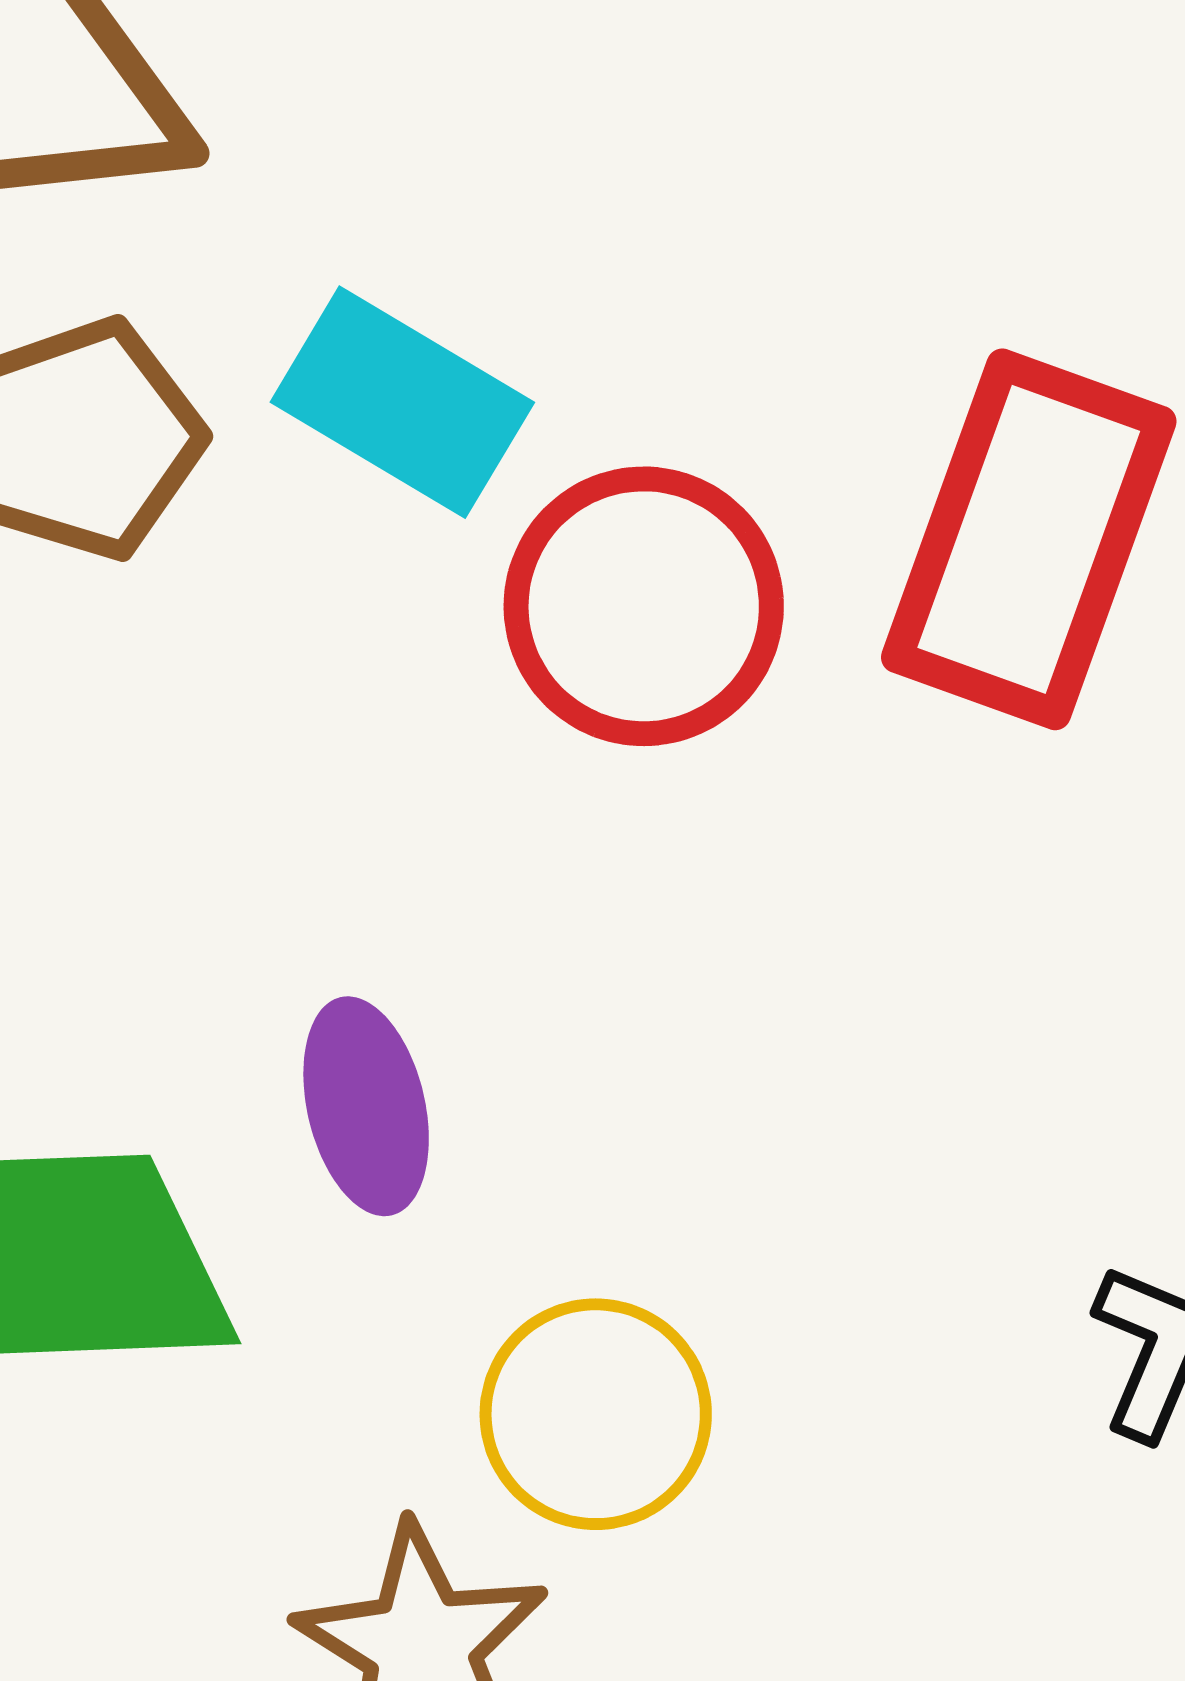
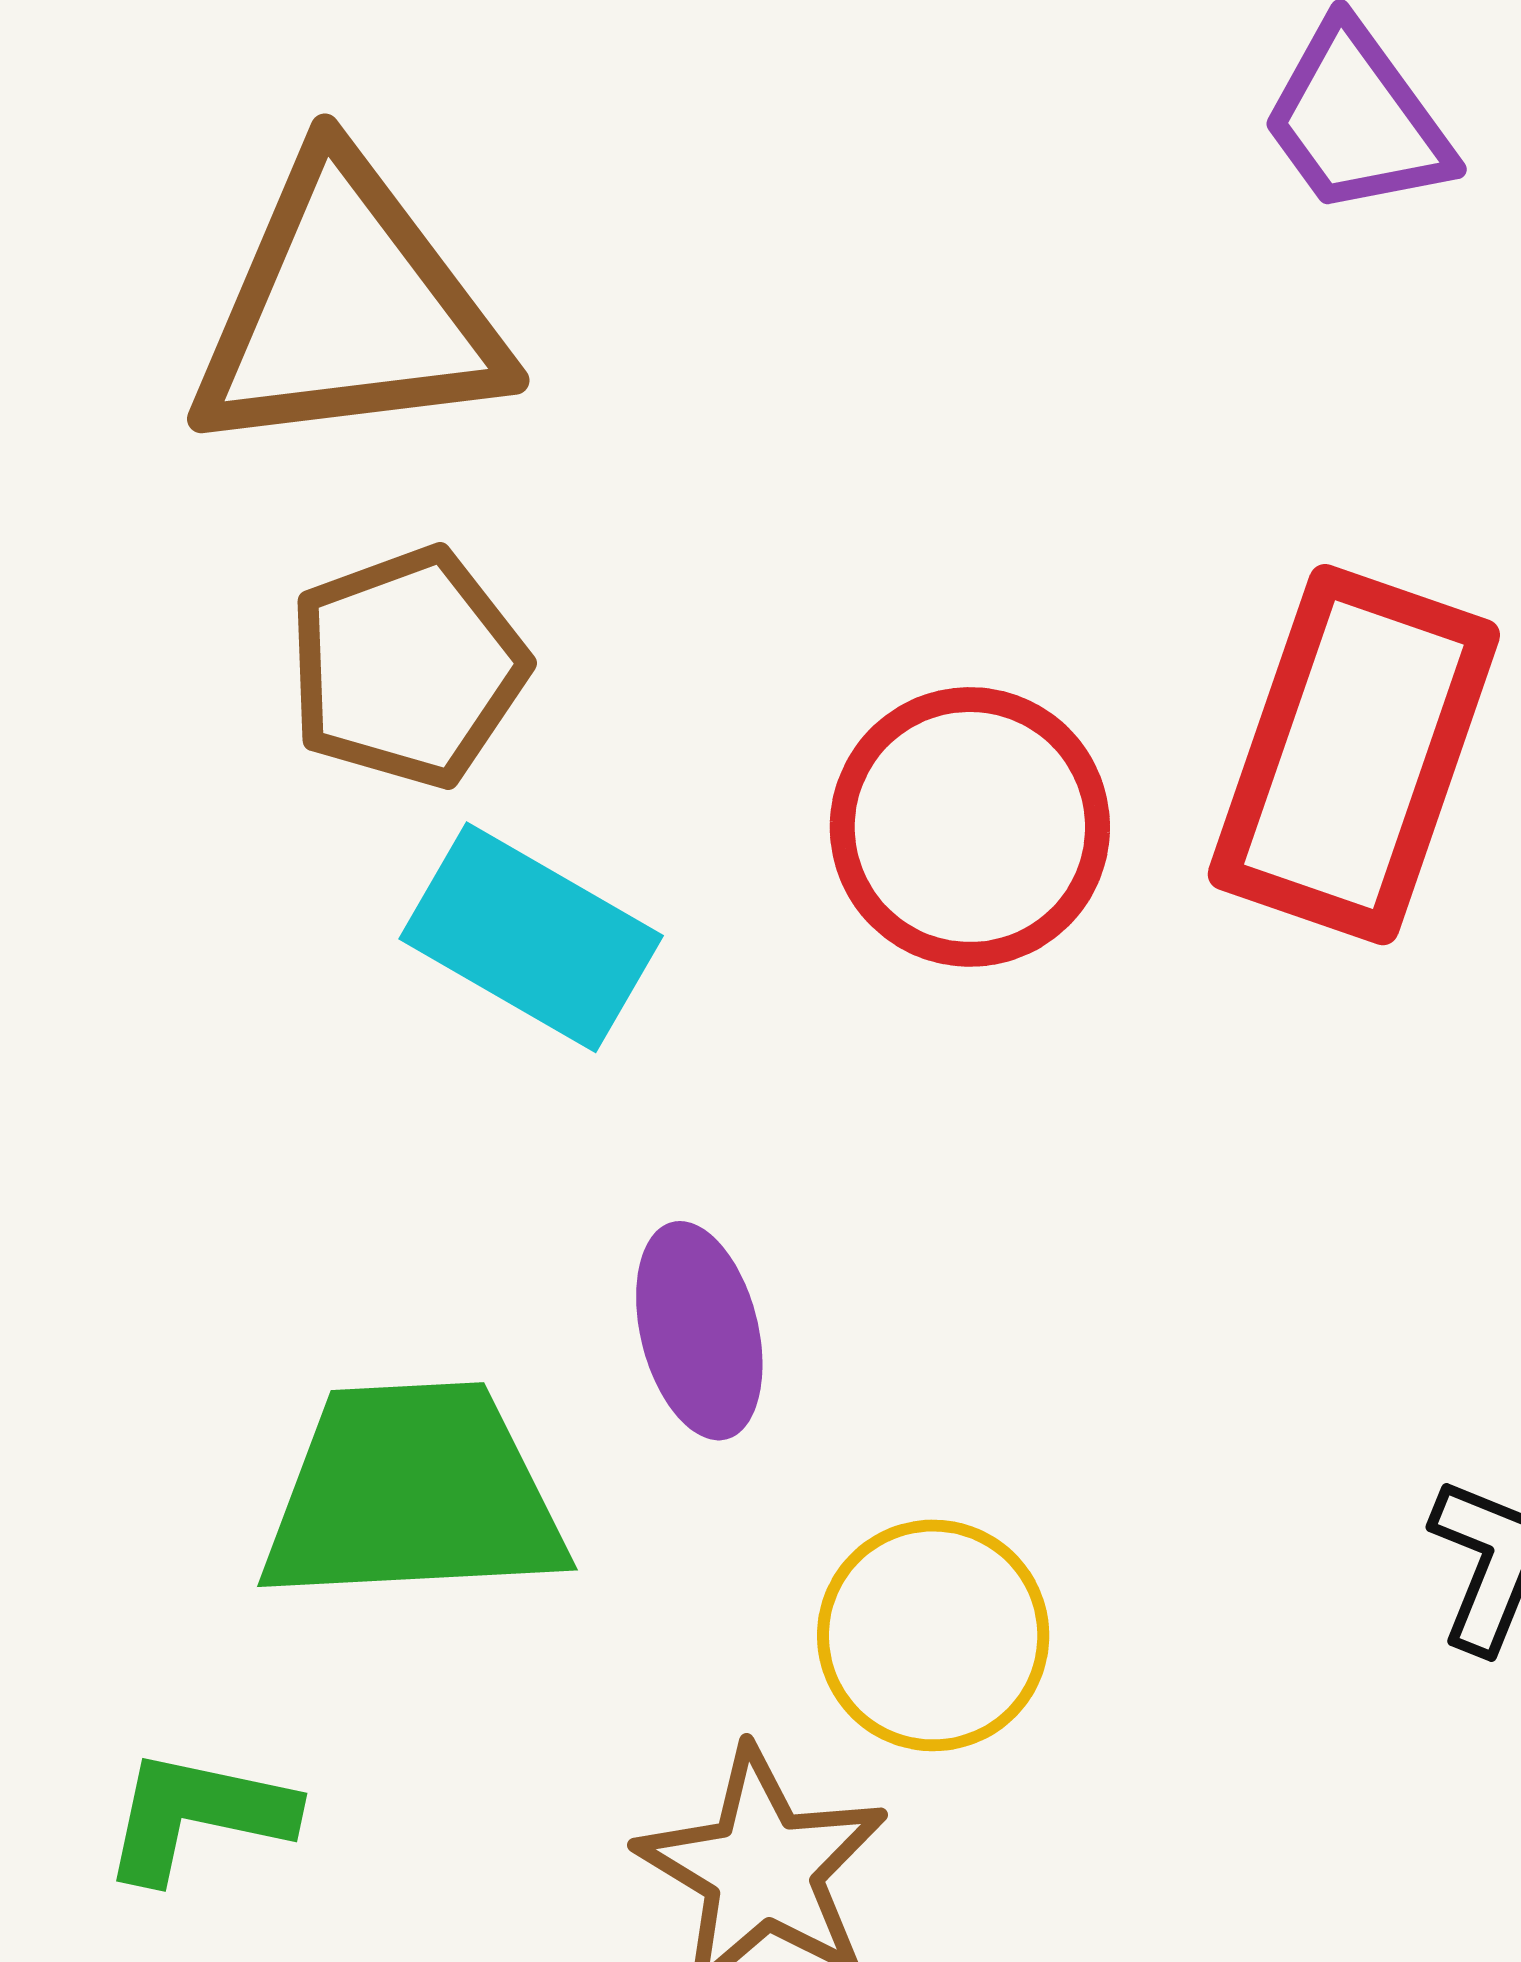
cyan rectangle: (402, 402) -> (531, 937), moved

